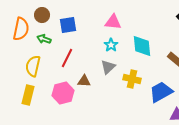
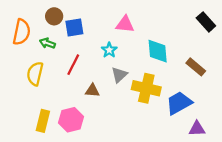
brown circle: (42, 15) -> (54, 16), moved
cyan star: (111, 45) -> (109, 50), moved
yellow cross: (132, 79) -> (146, 88), size x1.4
pink hexagon: (63, 93) -> (71, 120), moved
yellow rectangle: (28, 95) -> (43, 121), moved

